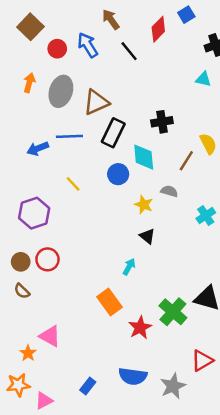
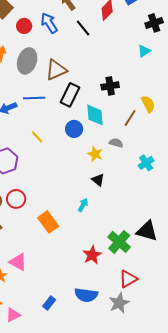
cyan triangle: (203, 79) -> (144, 51), turned -48
orange rectangle: (110, 302) -> (48, 222), moved
red triangle: (202, 360) -> (128, 279), moved

